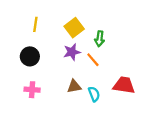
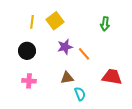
yellow square: (74, 28) -> (55, 21), moved
green arrow: (100, 39) -> (105, 24), moved
cyan semicircle: (94, 94) -> (80, 94), moved

